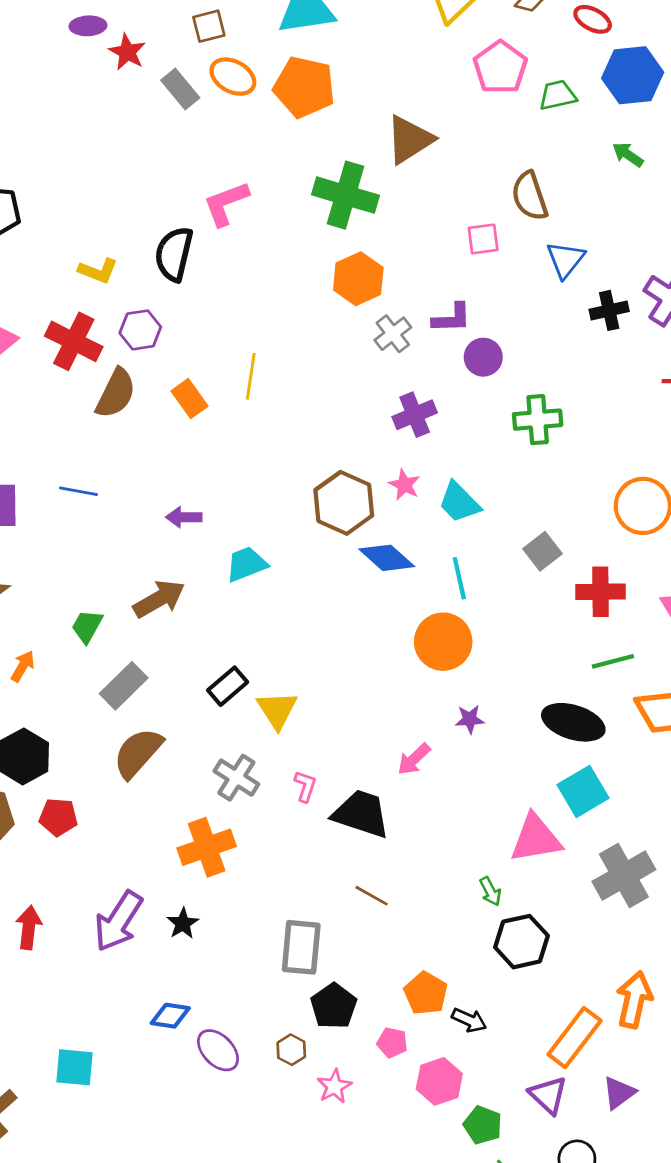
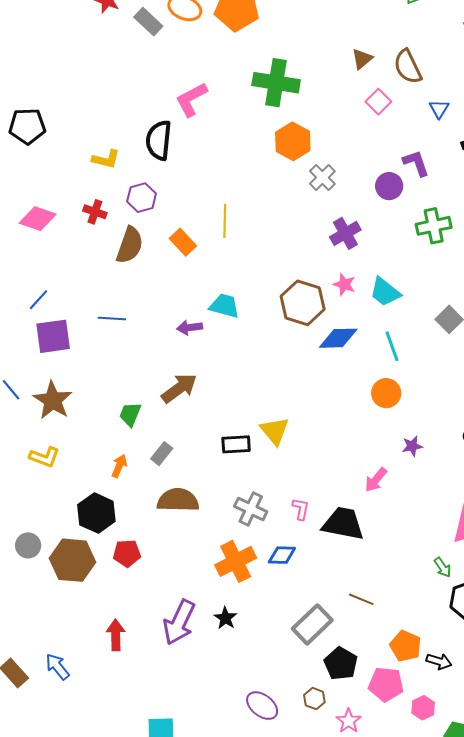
brown triangle: (410, 140) -> (362, 59), moved, size x0.6
pink square: (483, 239) -> (378, 102), turned -30
blue triangle: (565, 260) -> (439, 109), size x0.7
purple L-shape: (452, 318) -> (416, 163), moved, turned -100
red cross: (74, 341) -> (95, 212), size x0.6
blue diamond: (387, 558) -> (338, 338), turned -36
cyan trapezoid: (246, 564) -> (224, 306), moved, turned 44
orange circle: (443, 642) -> (386, 393), size x0.7
orange arrow: (23, 666) -> (119, 466), moved
gray rectangle: (124, 686) -> (162, 454), size x0.7
black rectangle: (228, 686) -> (236, 444), turned 44
yellow triangle: (277, 710) -> (275, 431), moved
brown semicircle: (138, 753) -> (178, 500), turned 57
brown line: (372, 896) -> (361, 599), moved
gray rectangle: (301, 947) -> (312, 624), turned 48
blue diamond: (170, 1016) -> (282, 555), moved
pink pentagon: (392, 1043) -> (386, 684), size x1.6
pink hexagon: (439, 1081) -> (423, 708), size x0.7

